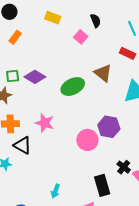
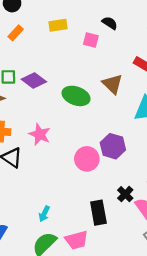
yellow rectangle: (53, 18) -> (58, 25), moved, turned -35
black semicircle: (96, 21) -> (110, 23), turned -40
pink square: (81, 37) -> (91, 40), turned -32
green ellipse: (73, 87) -> (76, 96), turned 40

